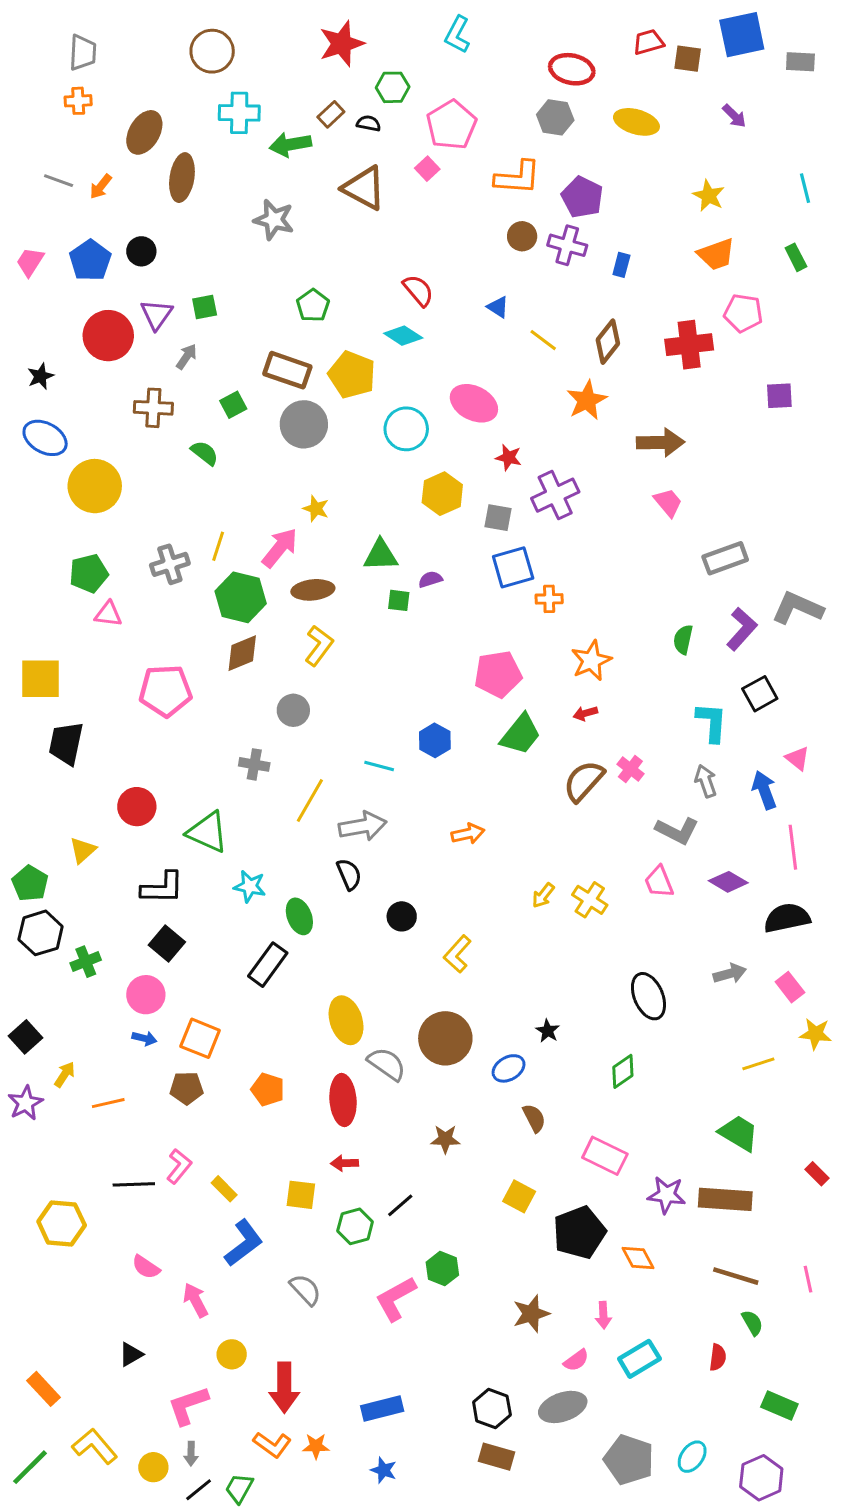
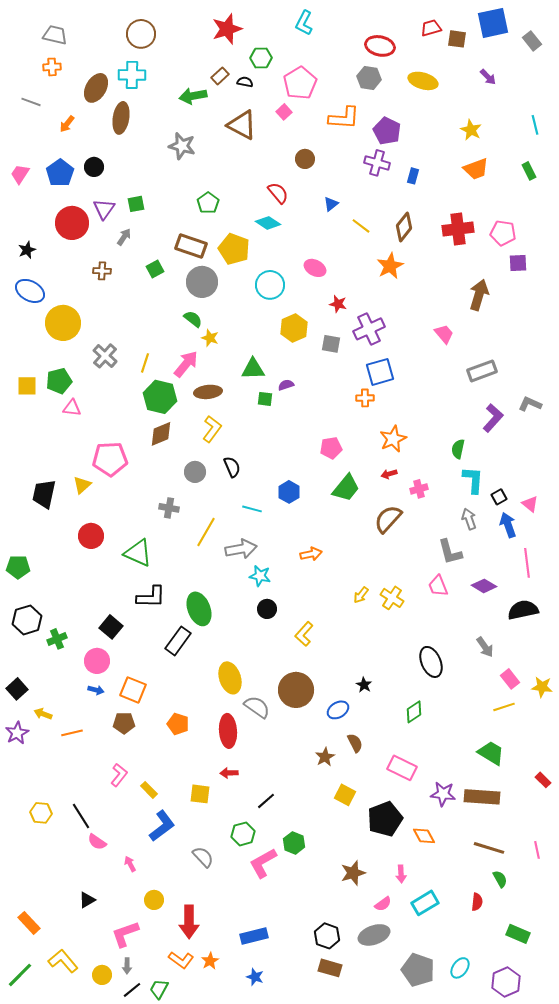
gray trapezoid: (83, 53) -> (55, 35), turned -80
gray rectangle: (800, 62) -> (532, 41), turned 48
cyan cross: (239, 113) -> (132, 75), moved
gray line: (59, 181) -> (31, 102), moved
brown circle: (522, 236) -> (305, 159), moved
blue triangle: (498, 307) -> (331, 204), turned 49
pink pentagon: (743, 313) -> (503, 233), moved
pink ellipse: (474, 403) -> (315, 268), size x0.7
brown cross: (153, 408) -> (102, 271), size x0.7
brown arrow: (661, 442) -> (479, 295), moved, turned -72
green semicircle: (205, 453) -> (193, 319), moved
gray cross: (170, 564) -> (105, 356), moved, turned -30
blue square: (513, 567) -> (380, 372), moved
gray L-shape: (797, 608) -> (530, 404), size x0.7
green semicircle: (683, 640) -> (458, 449), moved
pink pentagon: (498, 674) -> (331, 448), size x0.7
yellow square: (41, 679) -> (27, 386), moved, size x0.7
black square: (760, 694) -> (499, 497), moved, size x0.7
pink cross: (630, 769) -> (419, 489), moved, turned 36
gray L-shape: (677, 831) -> (450, 552), turned 48
yellow triangle: (83, 850) -> (82, 485), moved
black semicircle: (349, 874) -> (232, 467), moved
green pentagon: (30, 883) -> (18, 567), moved, turned -30
cyan star: (250, 886) -> (260, 576), moved
black L-shape: (162, 888) -> (151, 597), moved
green ellipse: (299, 916) -> (199, 609), size x1.4
gray arrow: (730, 974) -> (485, 647), turned 70
pink rectangle: (790, 987) -> (510, 679), moved
yellow arrow: (65, 1074) -> (43, 714), turned -102
brown star: (445, 1139) -> (325, 757), moved, turned -30
black line: (134, 1184) -> (81, 816), moved, turned 60
yellow hexagon: (62, 1223) -> (41, 813), size x0.7
green hexagon: (355, 1226) -> (243, 834), moved
pink arrow: (196, 1300) -> (130, 864), size x0.7
orange star: (316, 1446) -> (210, 961), turned -30

